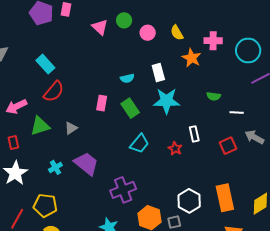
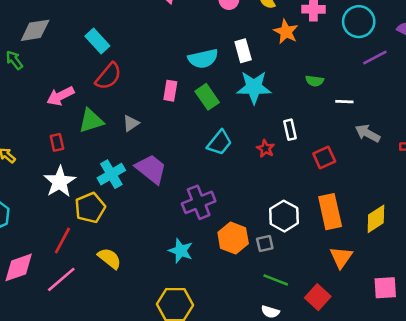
cyan semicircle: (127, 78) -> (203, 59), size x1.6
red square: (228, 146) -> (324, 158), moved
cyan cross: (55, 167) -> (111, 174), size x1.5
yellow pentagon: (45, 205) -> (90, 208), moved, turned -30

